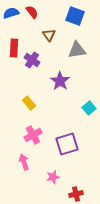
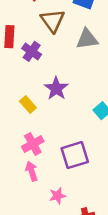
brown triangle: (49, 35) -> (53, 21), size x1.5
purple star: (60, 81) -> (56, 88), moved
pink arrow: (24, 162) -> (32, 171), moved

